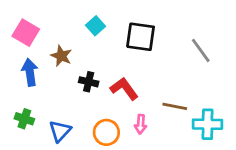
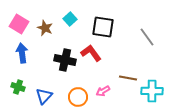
brown star: (61, 56) -> (45, 28), moved
black cross: (89, 82) -> (65, 60), size x1.5
red L-shape: (124, 89) -> (91, 53), moved
pink arrow: (141, 124) -> (103, 91), turned 56

